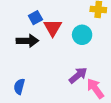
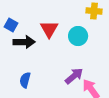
blue square: (35, 18) -> (11, 25), moved, turned -32
blue semicircle: (19, 86) -> (25, 80), moved

